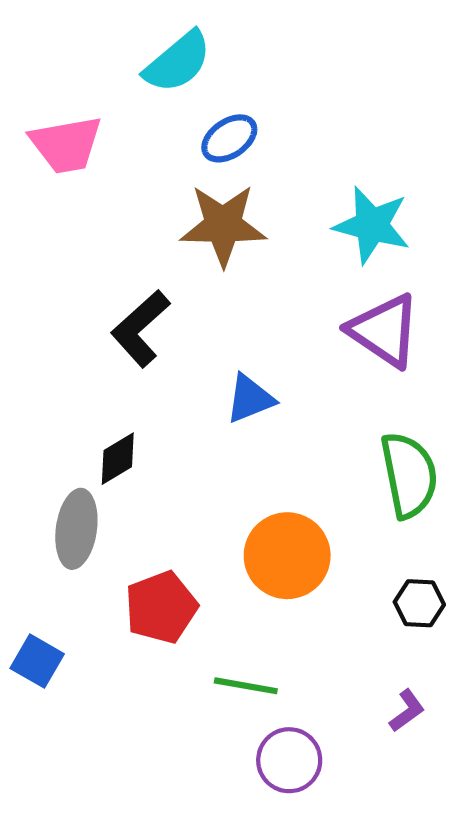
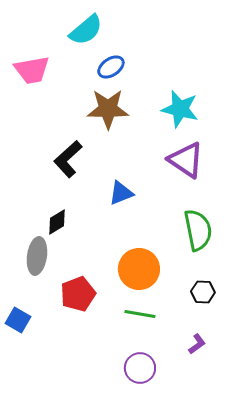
green line: (246, 686) -> (140, 314), moved

